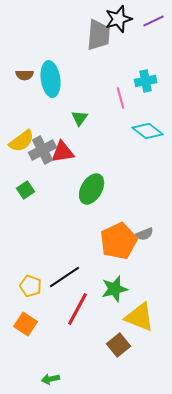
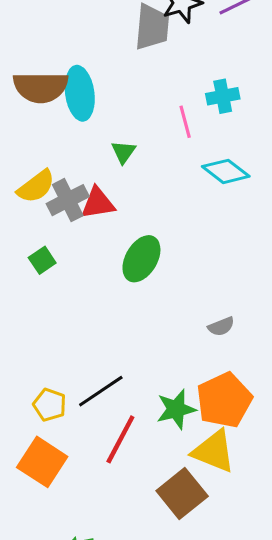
brown semicircle: (25, 75) -> (41, 87), size x2.0
orange pentagon: (119, 241) -> (224, 400), moved
orange square: (26, 324) -> (42, 462), size x1.4
brown square: (119, 345) -> (182, 493), size x1.4

